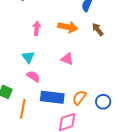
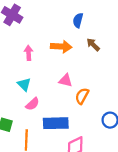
pink semicircle: (33, 76) -> (32, 104), turned 112
orange semicircle: (79, 98) -> (82, 96), moved

